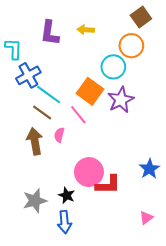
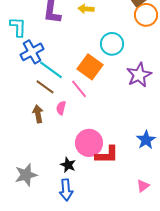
orange circle: (131, 46) -> (146, 15), moved
purple star: (121, 100) -> (139, 75), moved
brown arrow: (35, 141) -> (38, 114), size x0.7
gray star: (35, 201) -> (26, 175), moved

